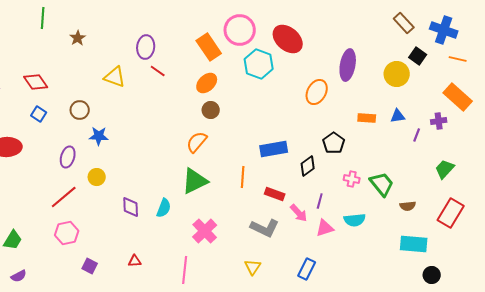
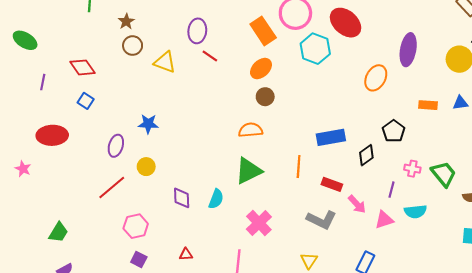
brown circle: (80, 110) -> (133, 46), moved
orange semicircle: (197, 142) -> (251, 130), turned 45
purple line: (320, 201) -> (391, 190), moved
pink hexagon: (67, 233) -> (136, 226), moved

